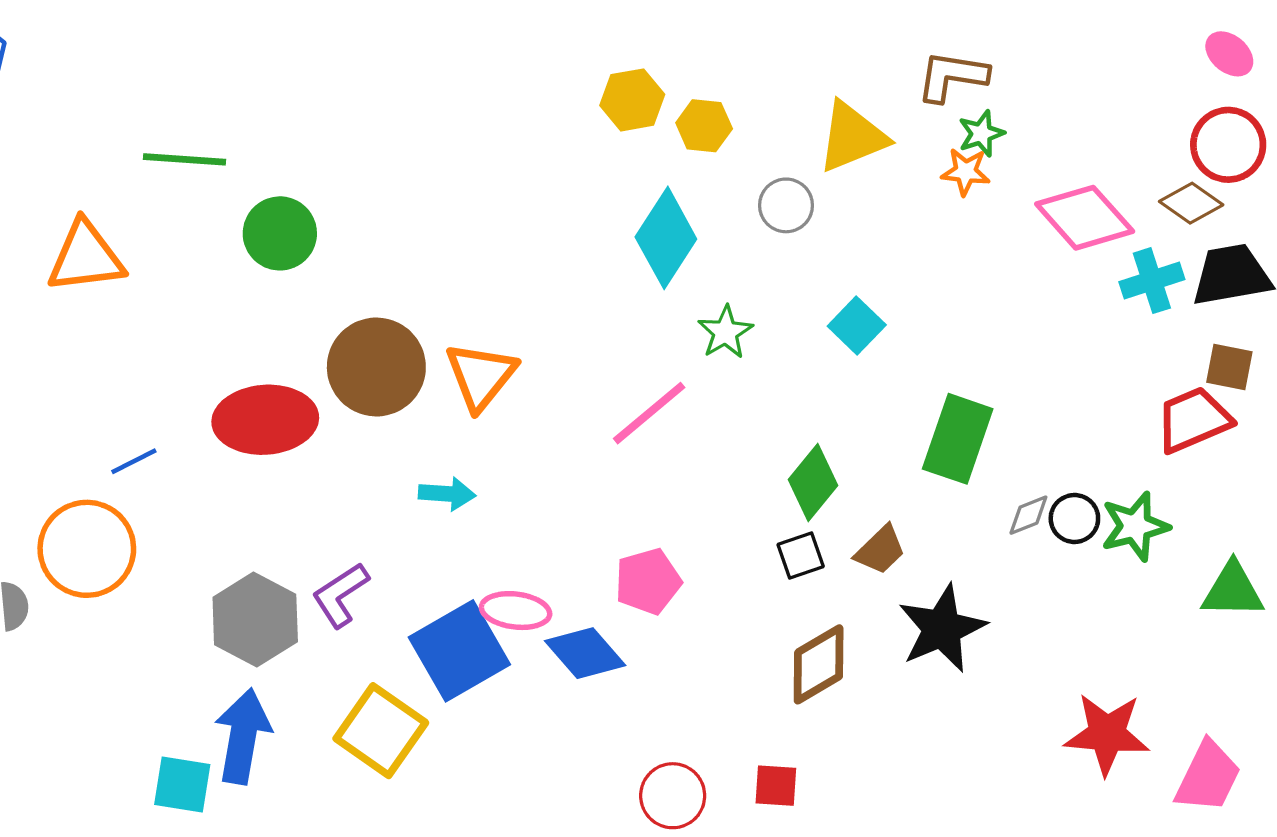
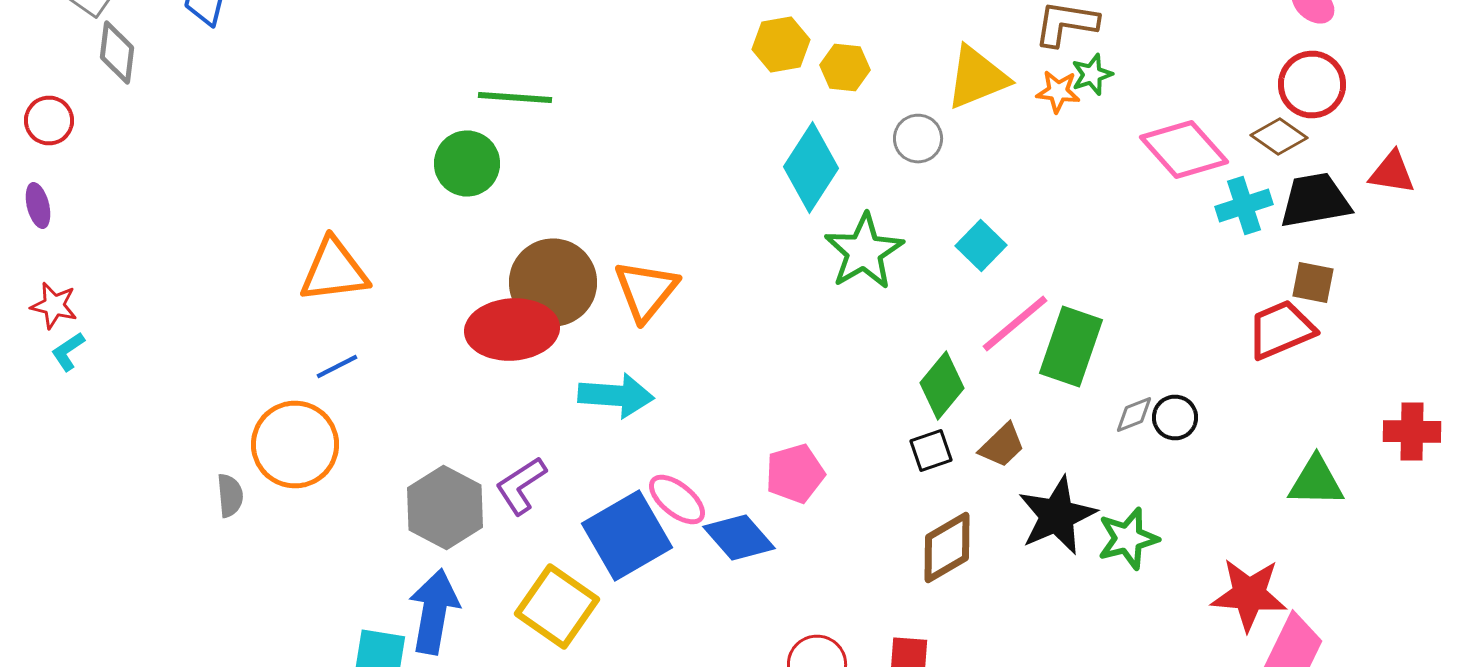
green line: (184, 159) -> (515, 98), moved
orange star: (966, 172) -> (1058, 92), moved
orange triangle: (86, 257) -> (334, 270), moved
green star: (725, 332) -> (864, 252), size x1.6
pink line: (649, 413) -> (1015, 324), moved
red ellipse: (265, 420) -> (512, 330), moved
cyan arrow: (447, 494) -> (616, 396), size x1.5
green star: (1135, 526) -> (1128, 538), moved
pink ellipse: (516, 611) -> (677, 500), turned 32
red star: (1107, 734) -> (1249, 594), moved

